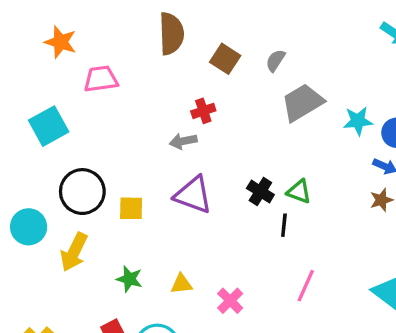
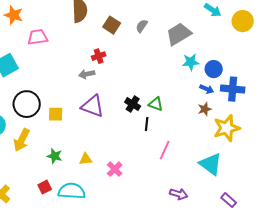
gray trapezoid: (302, 102) -> (179, 34), moved
pink line: (306, 286) -> (165, 150), moved

